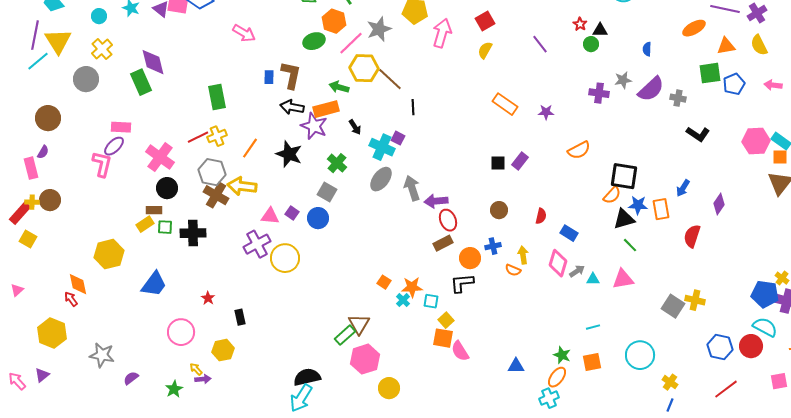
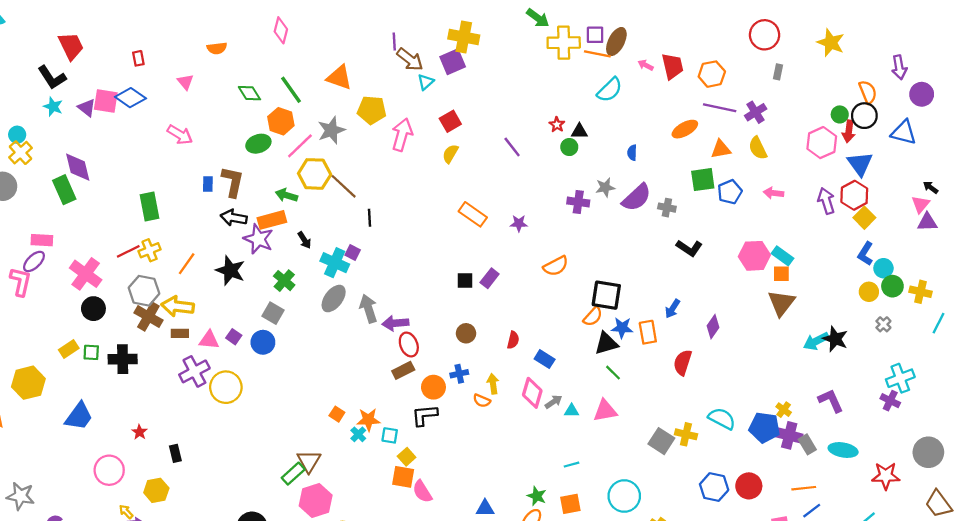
cyan circle: (99, 16) -> (17, 135), moved
brown rectangle: (154, 210) -> (180, 333), moved
cyan semicircle: (765, 327) -> (722, 419), moved

